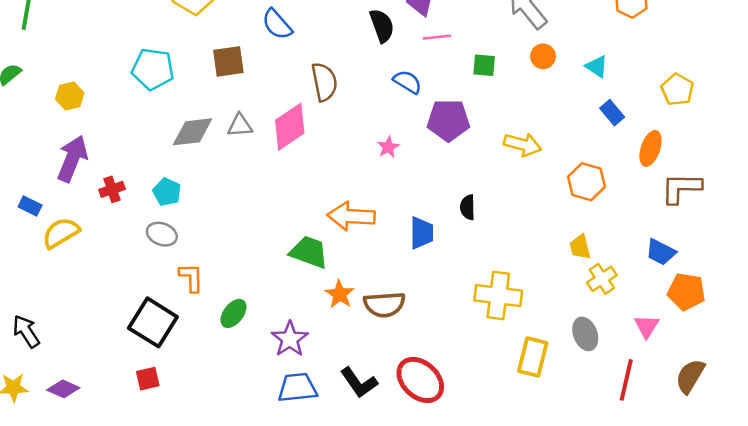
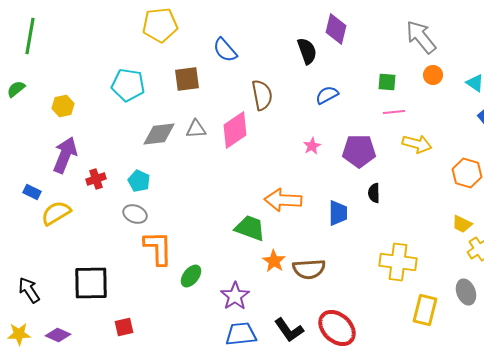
pink line: (437, 37) -> (394, 112), moved
blue semicircle: (407, 82) -> (327, 95), turned -60
purple pentagon: (448, 120) -> (359, 151), moved
yellow trapezoid: (580, 247) -> (462, 224), turned -50
orange L-shape: (191, 278) -> (158, 248), size x1.5
black square: (153, 322) -> (91, 283), moved, turned -33

